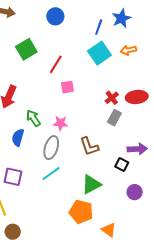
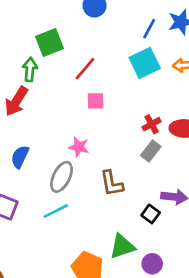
green arrow: (33, 118) -> (30, 70), moved, turned 30
green triangle: (91, 184) -> (122, 246), moved
purple circle: (135, 192) -> (152, 264), moved

